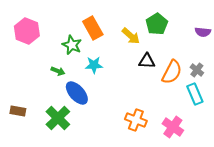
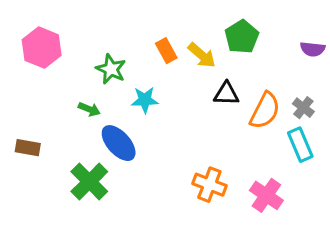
orange rectangle: (93, 28) -> (166, 51), moved, size x0.7
brown rectangle: (18, 111) -> (28, 148), moved

